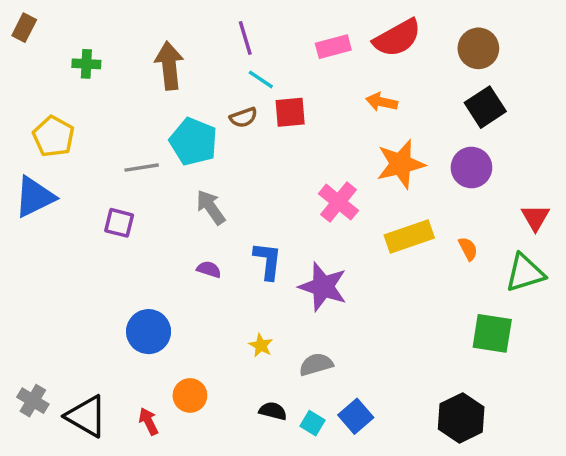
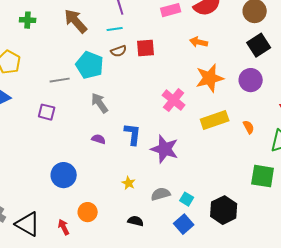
brown arrow: (169, 66) -> (76, 21), turned -36
cyan line: (261, 79) -> (115, 29), moved, turned -42
black hexagon: (461, 418) -> (224, 210), moved
cyan square: (313, 423) -> (187, 199), moved

